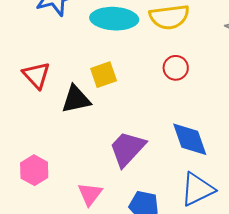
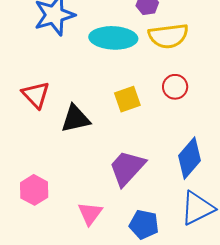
yellow square: (104, 75) -> (127, 99), moved
blue diamond: (190, 139) -> (189, 158), turned 60

